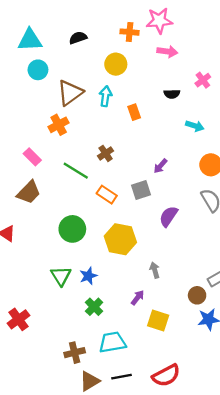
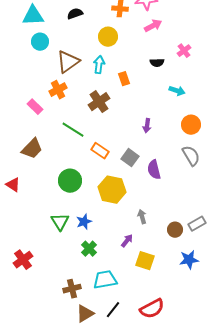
pink arrow: (167, 52) -> (153, 26), turned -36
brown cross: (106, 153) -> (99, 102), moved, size x1.5
pink rectangle: (32, 157) -> (35, 107), moved
purple arrow: (160, 166) -> (147, 126), turned -32
gray square: (141, 190) -> (130, 158), moved, turned -36
purple semicircle: (168, 216) -> (154, 170), turned -48
brown circle: (197, 295) -> (175, 230), moved
black line: (122, 377) -> (113, 310), turned -42

